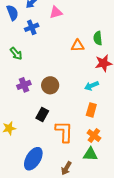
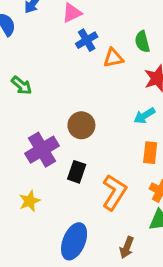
blue cross: (32, 27) -> (87, 40), moved
purple cross: (24, 85) -> (42, 150), moved, size x1.5
orange L-shape: (64, 132) -> (114, 192), turned 40

